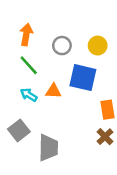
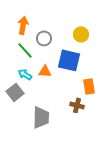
gray circle: (62, 46) -> (44, 38), moved
gray square: (19, 130) -> (15, 92), moved
brown cross: (105, 137) -> (77, 105), moved, turned -32

